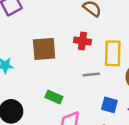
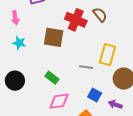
red cross: (82, 41) -> (76, 20), moved, size x1.5

